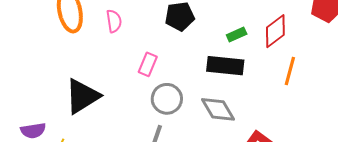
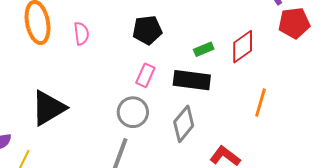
pink rectangle: (148, 64) -> (145, 75), moved
orange line: (290, 71) -> (260, 103), moved
gray diamond: (218, 109) -> (184, 124), turned 69

